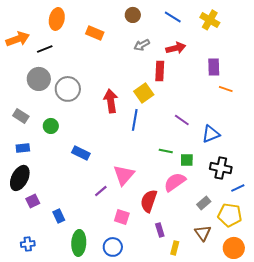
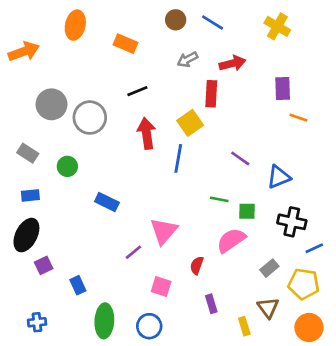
blue line: (173, 17) -> (213, 22), moved
black line: (45, 49) -> (137, 91), moved
red semicircle: (149, 201) -> (197, 265), size x0.6
yellow rectangle: (175, 248) -> (244, 326), moved, turned -32

